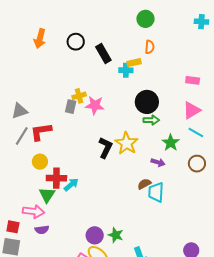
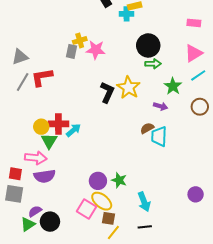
cyan line: (196, 132) -> (198, 75), turned -63
yellow circle: (40, 162) -> (41, 127), moved
purple semicircle: (42, 230) -> (45, 176), size x1.5

